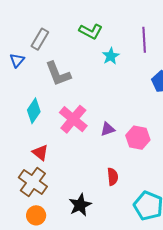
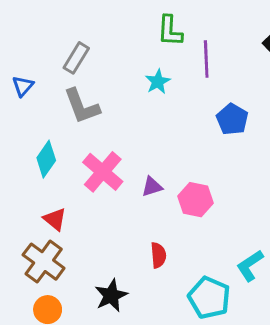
green L-shape: (91, 31) -> (170, 31), moved, turned 65
gray rectangle: (40, 39) -> (76, 58), moved

